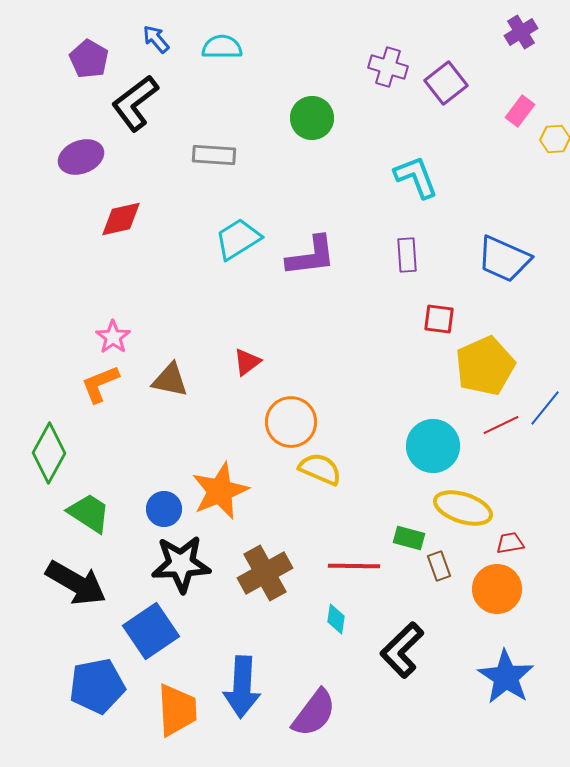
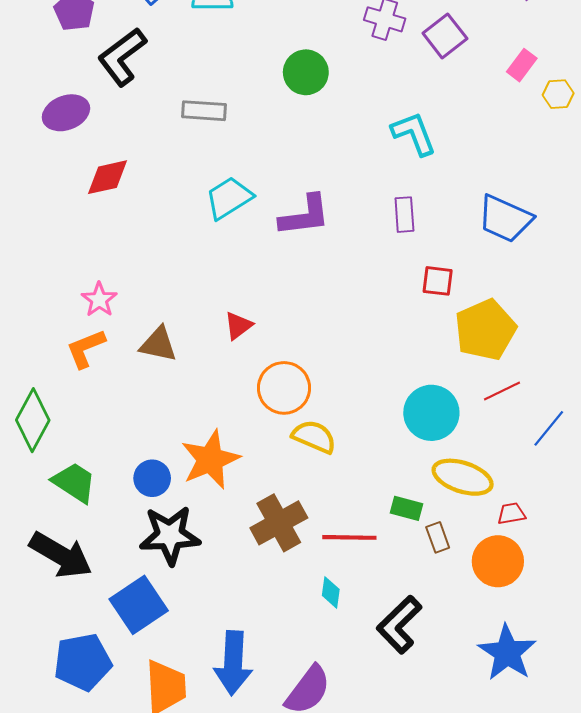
blue line: (545, 408) -> (549, 428), moved
brown cross: (265, 573) -> (279, 523), moved

